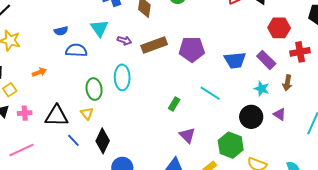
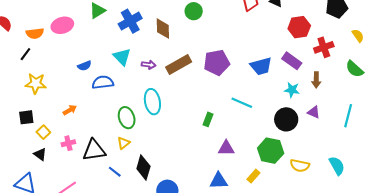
pink cross: (25, 113) -> (68, 143), moved
yellow triangle: (87, 113) -> (124, 143), turned 40
purple triangle: (187, 135) -> (226, 148), turned -36

